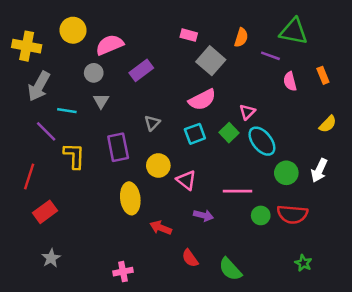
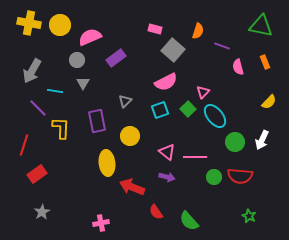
green triangle: (294, 31) -> (261, 26), moved
yellow cross: (27, 46) -> (29, 23), moved
pink triangle: (186, 180) -> (167, 152), moved
red arrow: (161, 228) -> (132, 187), size x1.4

